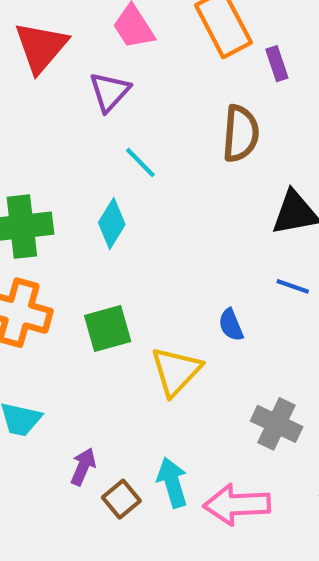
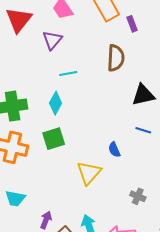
cyan line: (140, 163) -> (68, 73), turned -54
green square: (108, 329) -> (54, 139), moved
gray cross: (277, 424) -> (138, 196), size x0.7

